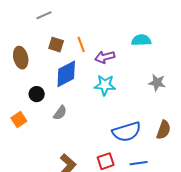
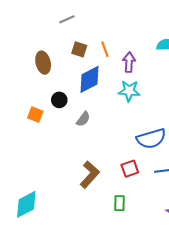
purple arrow: (105, 57) -> (129, 62), turned 108
orange square: (19, 120) -> (35, 115), moved, turned -35

